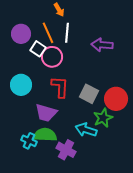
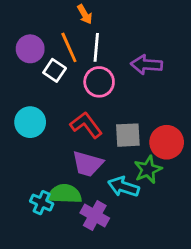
pink circle: (52, 57) -> (99, 82), moved
red L-shape: (60, 87) -> (86, 125), turned -40
gray square: (89, 94) -> (128, 135), turned -30
purple trapezoid: (46, 113) -> (88, 164), moved

